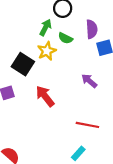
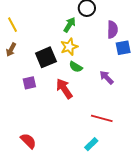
green semicircle: (65, 38) -> (76, 67), moved
black square: (23, 64) -> (46, 57), turned 30

